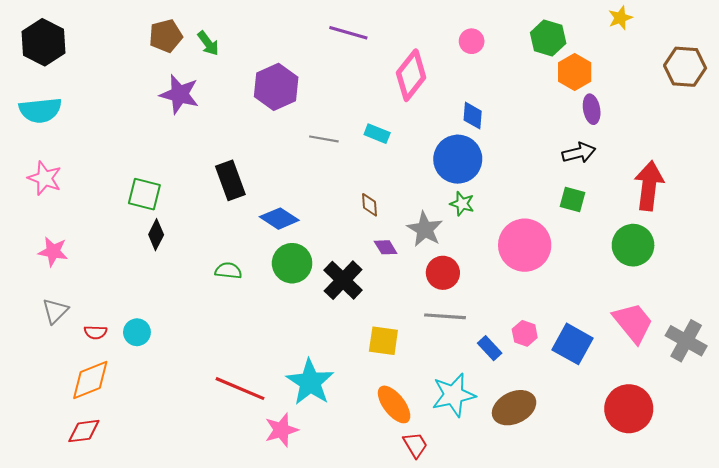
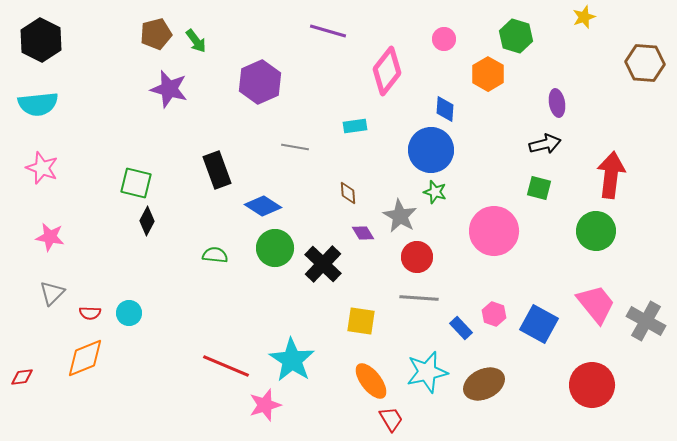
orange hexagon: (575, 72) -> (488, 74), moved
cyan rectangle: (377, 134) -> (355, 126), turned -30
gray line: (324, 139) -> (295, 147), moved
red diamond: (84, 431) -> (22, 377), moved, size x0.7

